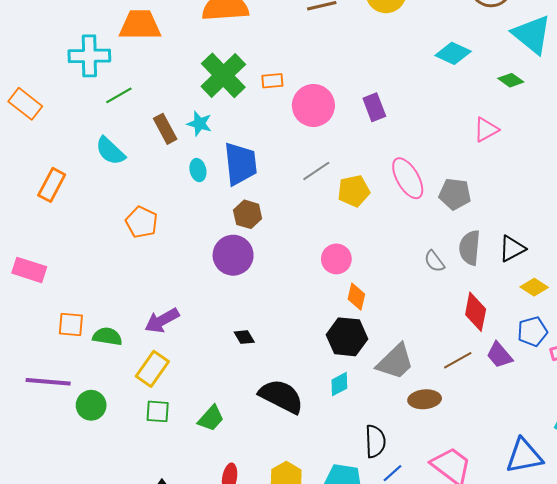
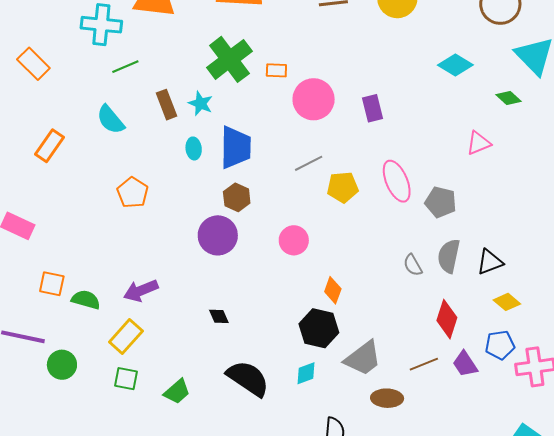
pink circle: (336, 259) -> (294, 240), moved

